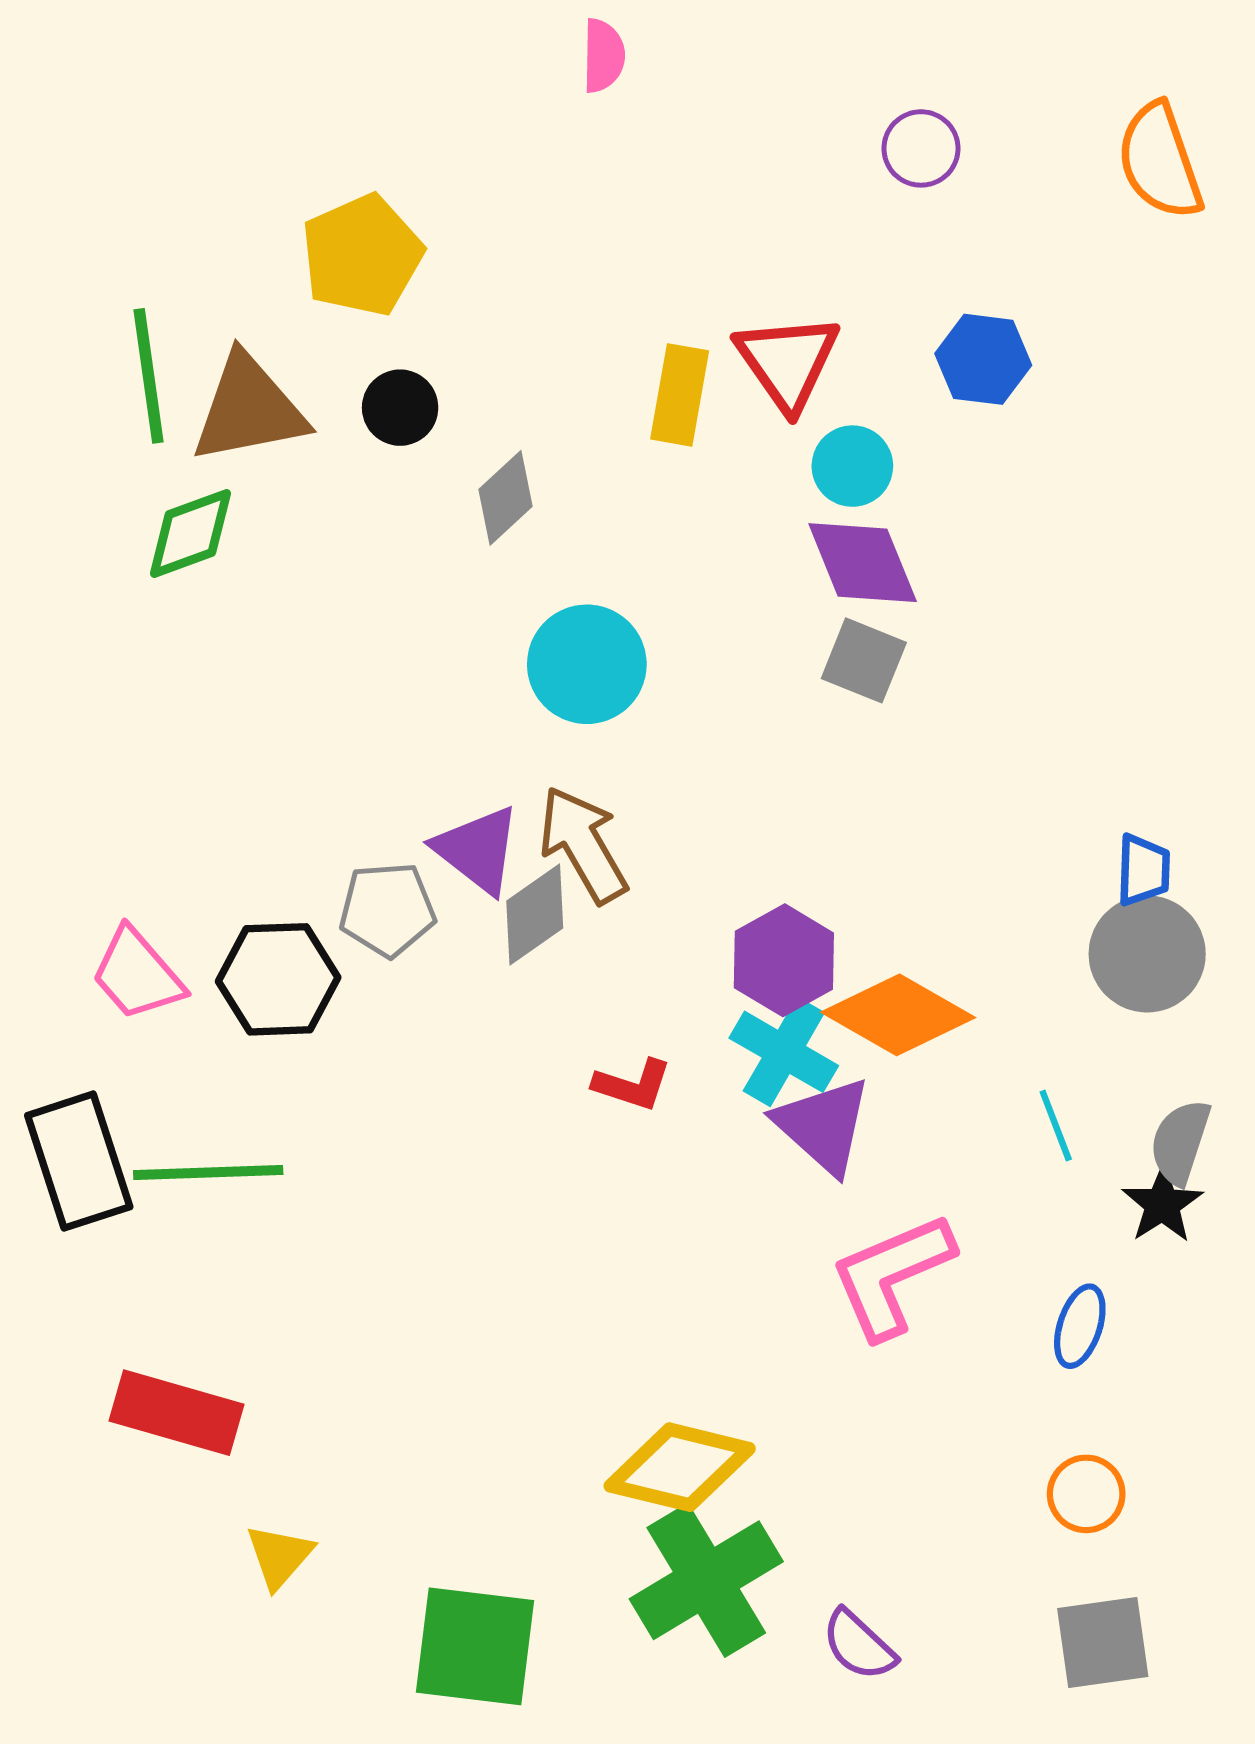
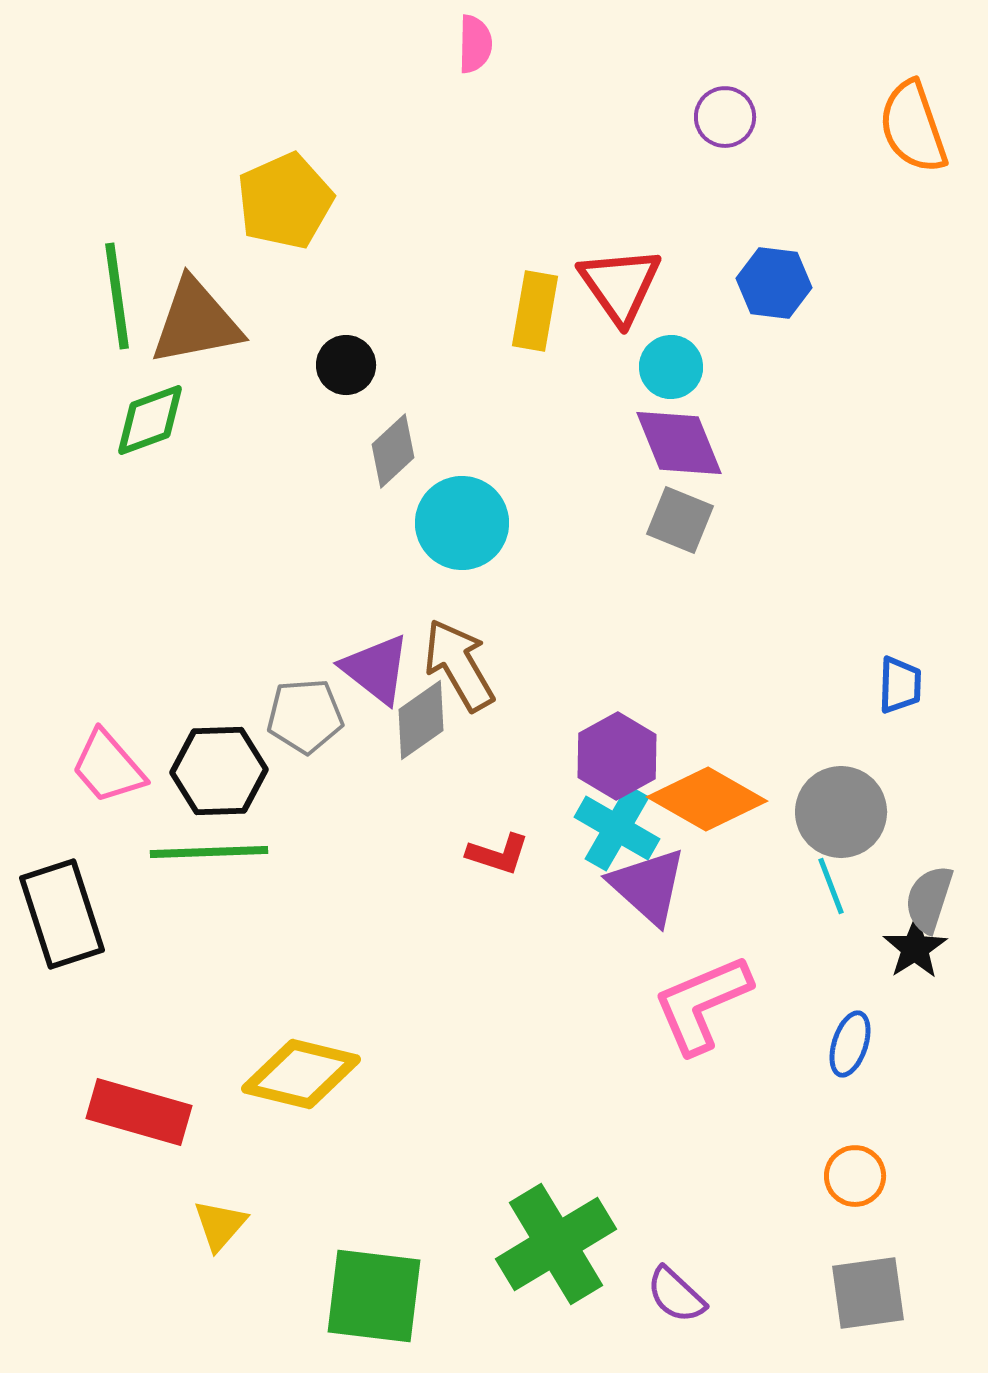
black circle: (400, 408) -> (346, 365), moved
gray diamond: (506, 498) -> (393, 451), moved
gray circle: (1147, 954) -> (841, 812), moved
green line: (208, 1172) -> (209, 852), moved
yellow diamond: (680, 1467) -> (301, 1074), moved

